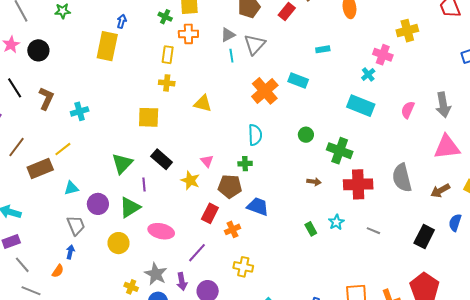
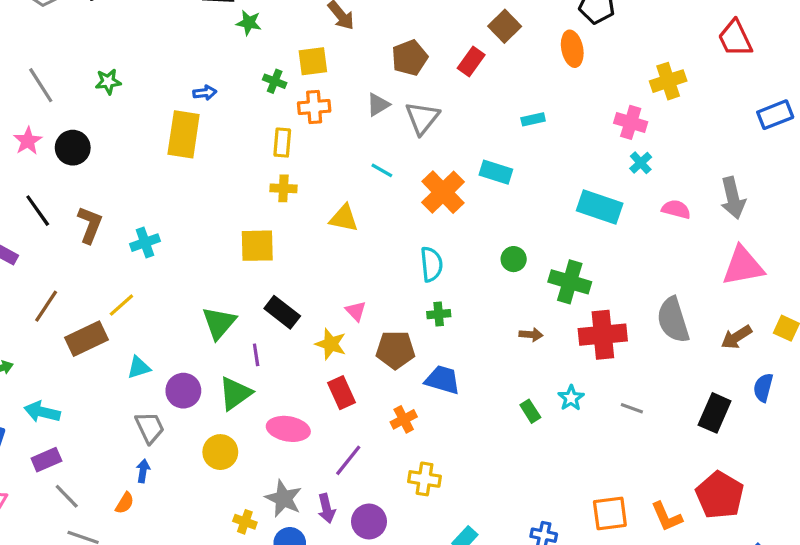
blue arrow: (122, 21) -> (205, 93), turned 72
cyan line: (231, 56) -> (382, 170), moved, turned -48
cyan cross: (368, 74) -> (641, 163), moved
pink semicircle: (408, 110) -> (676, 209), turned 84
green cross: (245, 164) -> (439, 314), moved
red rectangle: (210, 213) -> (341, 393), moved, turned -48

